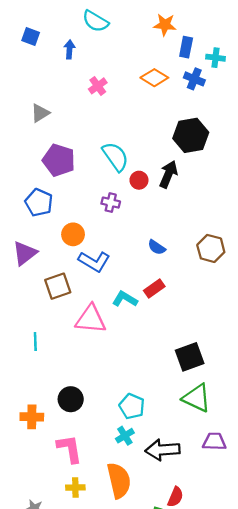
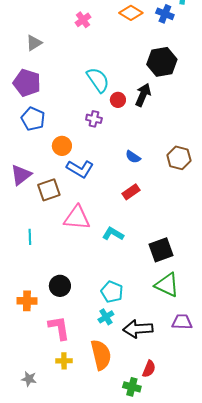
purple pentagon: (59, 160) -> (27, 83), moved
purple triangle: (25, 253) -> (21, 175), moved
cyan L-shape: (125, 299) -> (113, 234), moved

